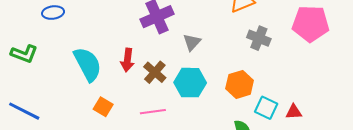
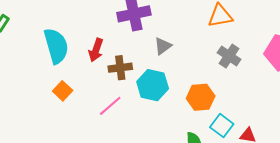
brown cross: (155, 72) -> (120, 68), turned 30
pink line: (153, 112) -> (110, 106), turned -45

